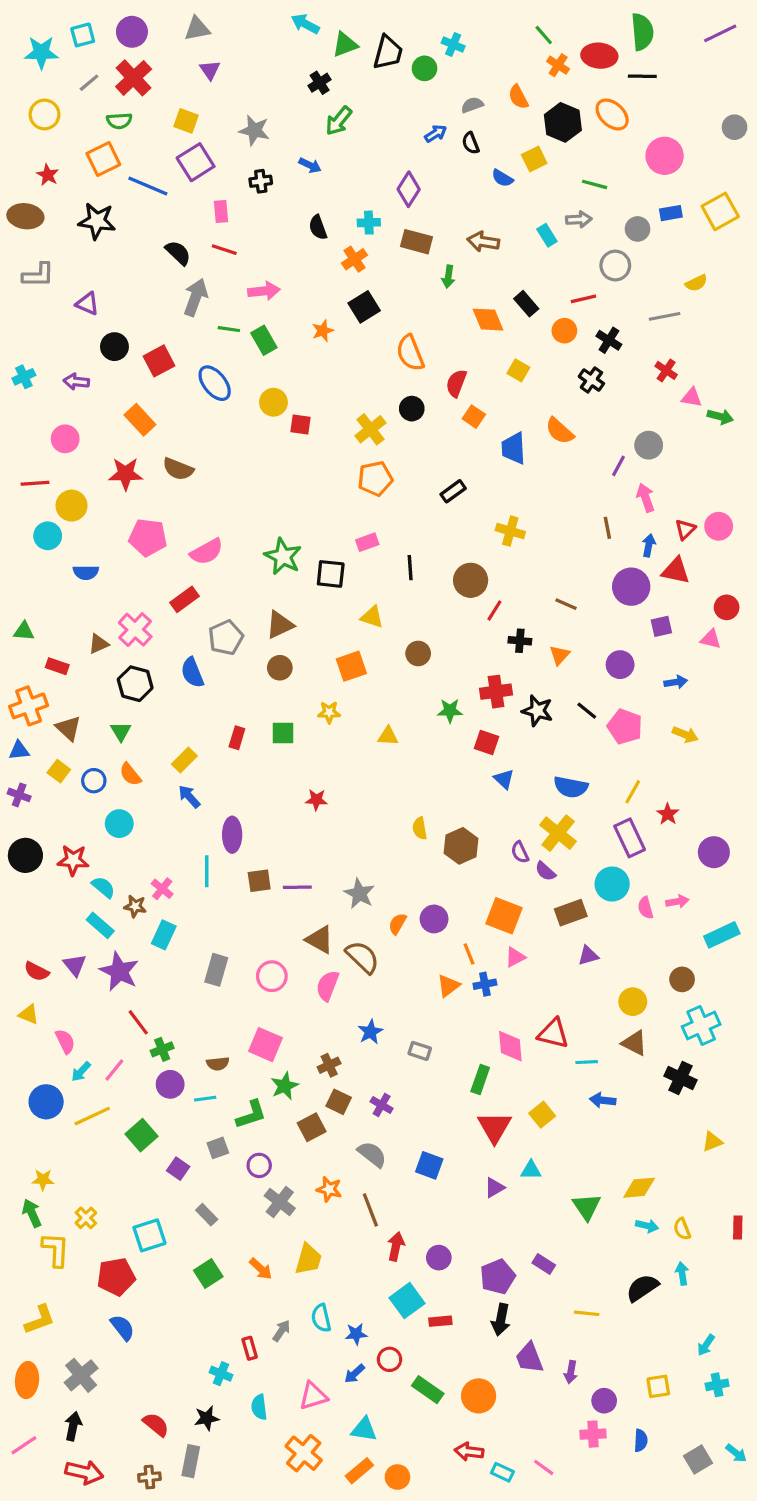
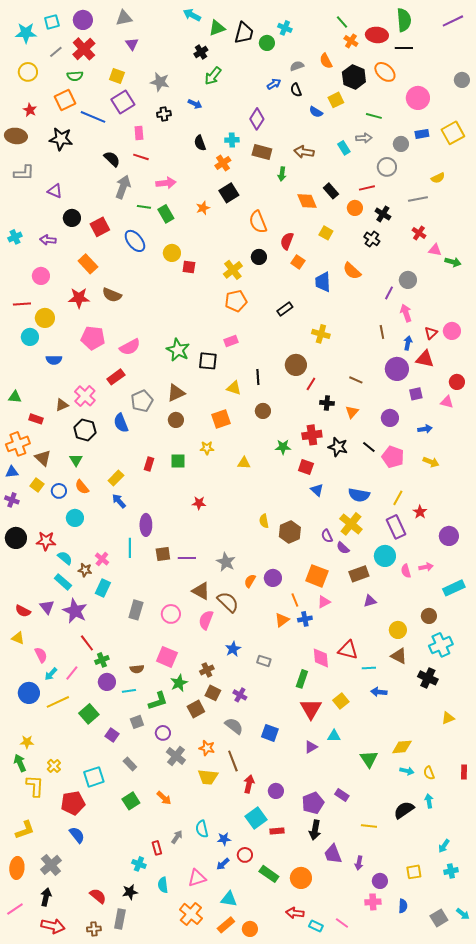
black line: (410, 568) -> (258, 377), moved
yellow trapezoid: (308, 1259) -> (208, 777), moved, turned 80

